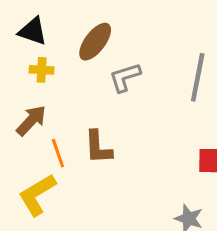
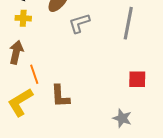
brown arrow: (31, 120) -> (16, 52), turned -30
brown L-shape: (98, 147) -> (60, 96), moved

